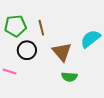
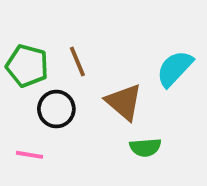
green pentagon: (15, 26) -> (27, 66), turned 30

